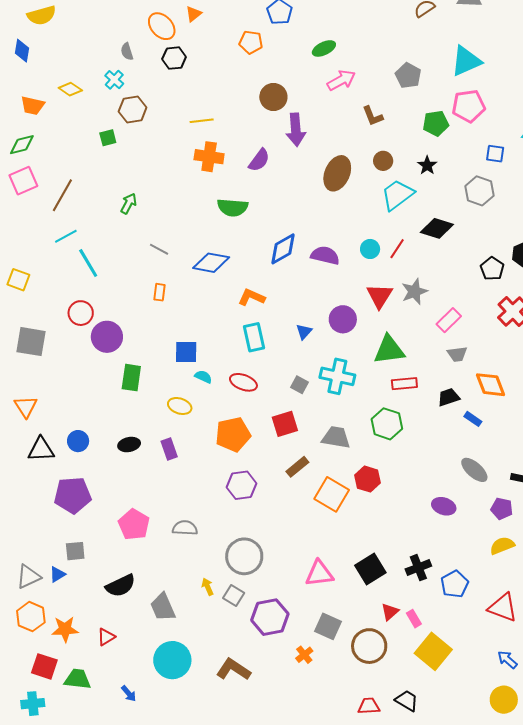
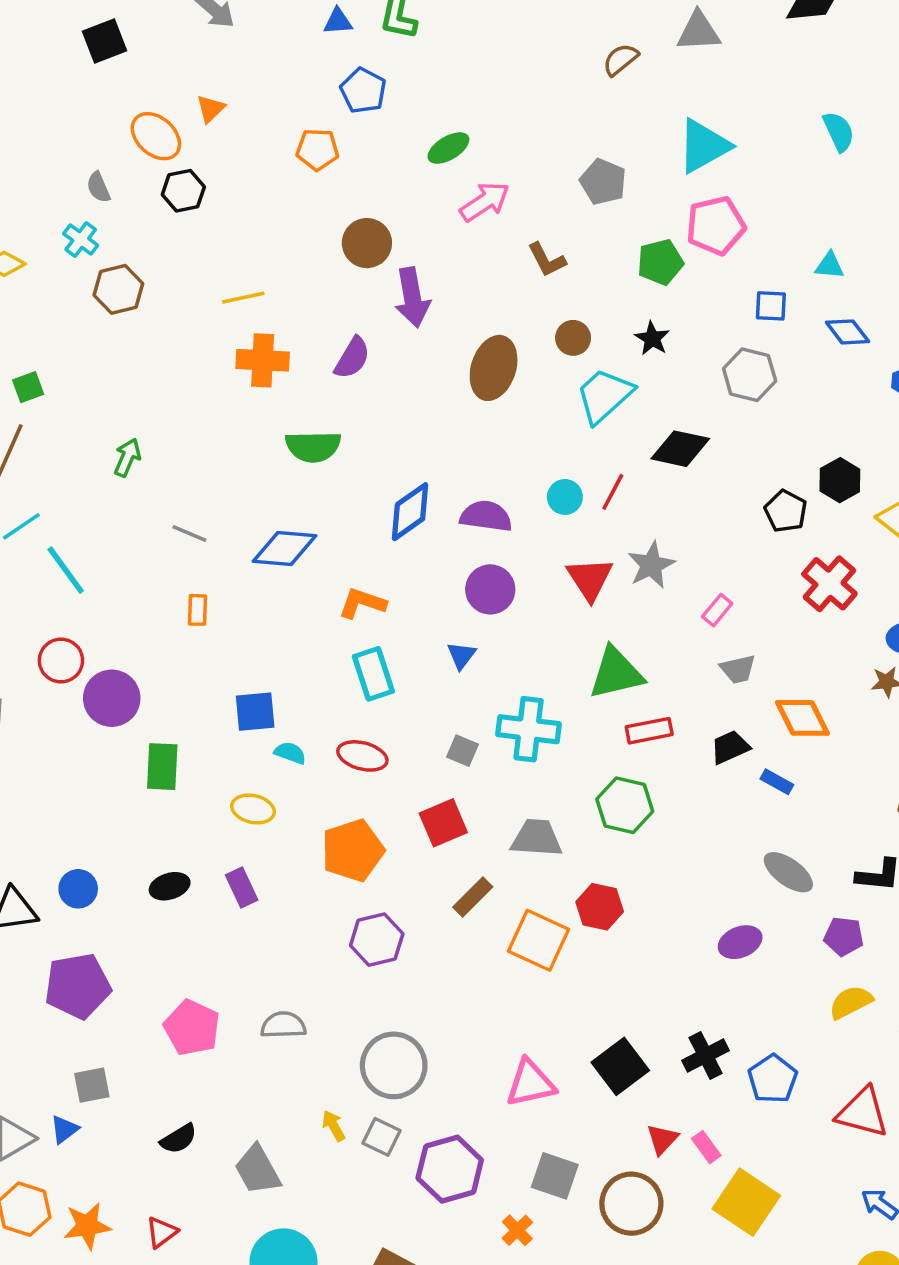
green square: (108, 138) -> (28, 387), moved
purple circle: (343, 319) -> (490, 589), moved
pink rectangle: (449, 320) -> (717, 610), size x0.7
purple ellipse: (444, 506) -> (740, 942), turned -35
black semicircle: (121, 586) -> (179, 1139), size x0.7

